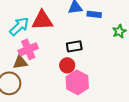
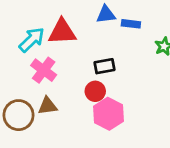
pink cross: (28, 49) -> (44, 70), turned -30
brown triangle: (20, 62) -> (48, 106), moved

